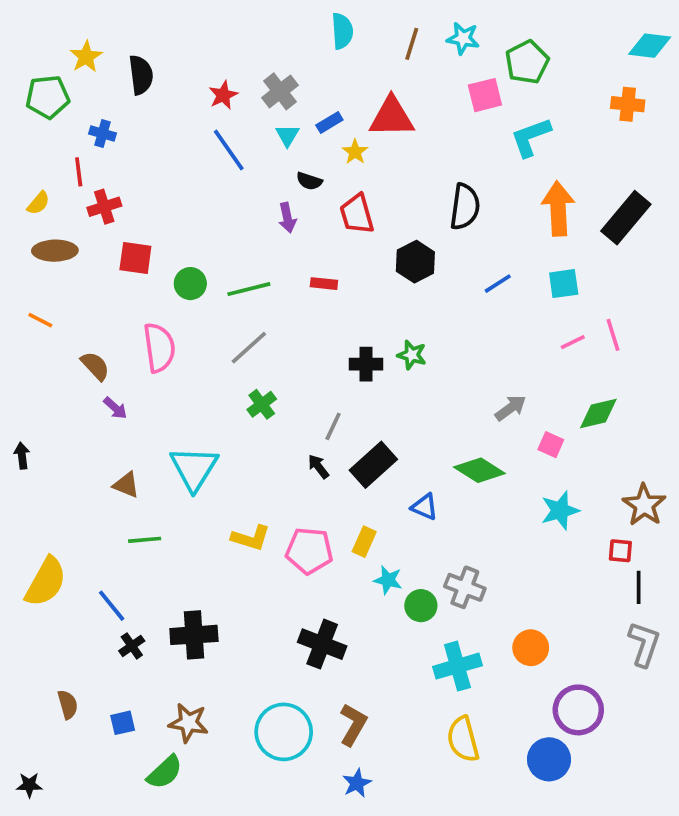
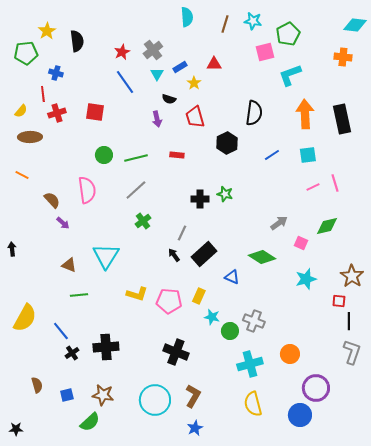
red triangle: (392, 117) -> (214, 64), size x0.6
black rectangle: (626, 218) -> (342, 119), turned -52
red square: (135, 258) -> (95, 112), moved

